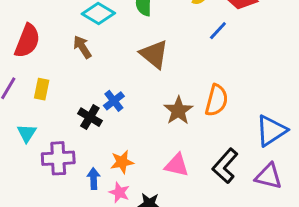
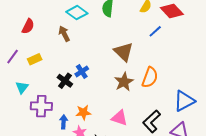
red semicircle: (27, 41) -> (28, 26), size x0.7
brown triangle: (154, 54) -> (123, 52), moved
yellow rectangle: (42, 89) -> (35, 59), turned 48

